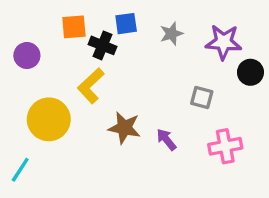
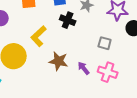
black cross: (103, 45) -> (68, 20), moved
pink cross: (225, 146) -> (108, 72), moved, turned 30

